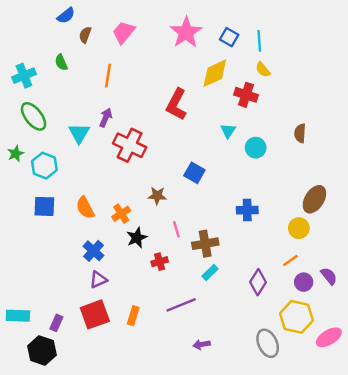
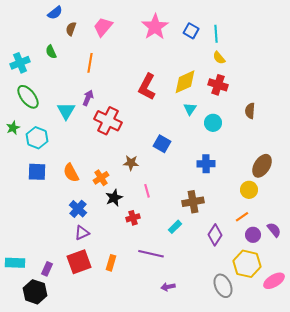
yellow diamond: (215, 73) -> (185, 82), moved
red cross: (246, 95) -> (218, 85), moved
blue cross: (247, 210) -> (206, 164), moved
brown cross: (205, 244) -> (193, 202), moved
purple line: (181, 305) -> (151, 254), turned 35

